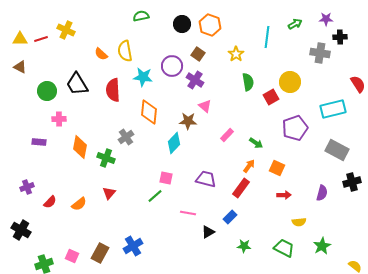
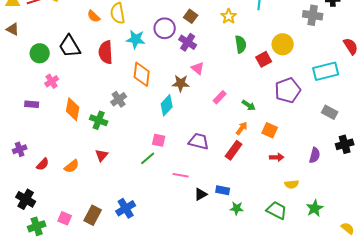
pink cross: (59, 119) -> (52, 81), turned -32
gray rectangle: (337, 150) -> (330, 112), size x0.7
blue rectangle: (230, 217) -> (223, 190), moved, turned 56
black cross: (21, 230) -> (26, 199), moved

